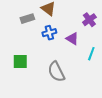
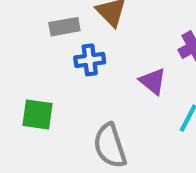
blue cross: (49, 33) -> (90, 60), moved

